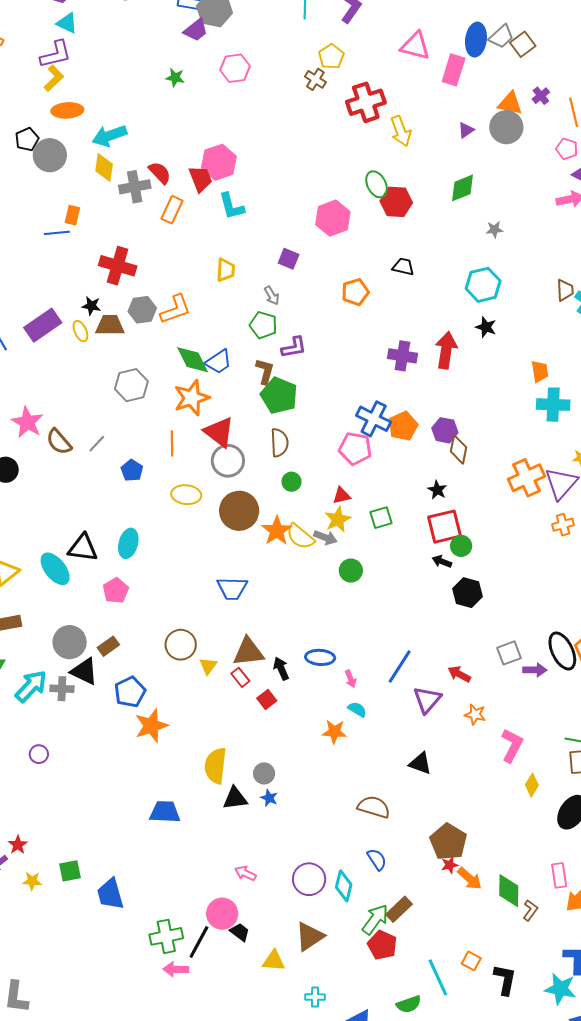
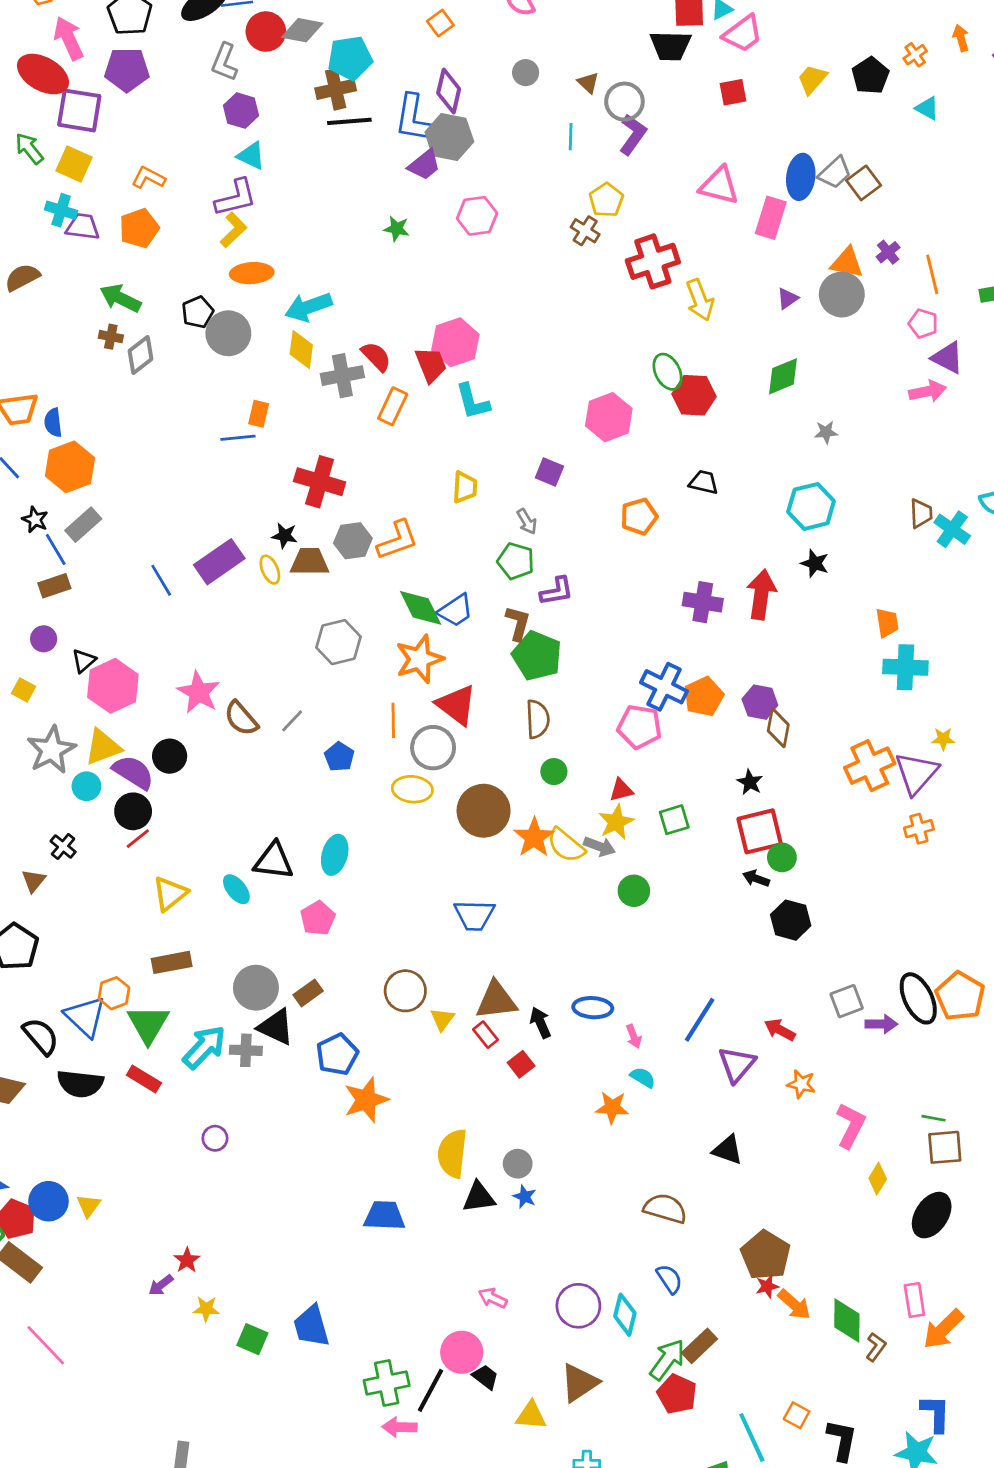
gray circle: (228, 461) -> (433, 748), moved
cyan ellipse: (55, 569) -> (236, 889), size x0.7
green square: (70, 871) -> (252, 1339), moved, turned 35

